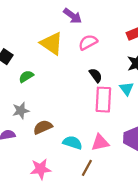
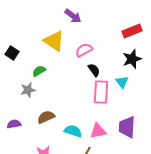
pink semicircle: (88, 42) -> (84, 50), moved
green semicircle: (26, 76) -> (39, 71), moved
gray star: (21, 111) -> (28, 90), moved

